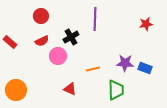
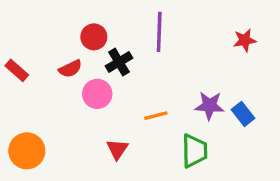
red circle: (41, 16) -> (94, 37), moved
blue rectangle: (145, 68) -> (243, 114), turned 32
red triangle: (70, 89) -> (117, 149), turned 40

